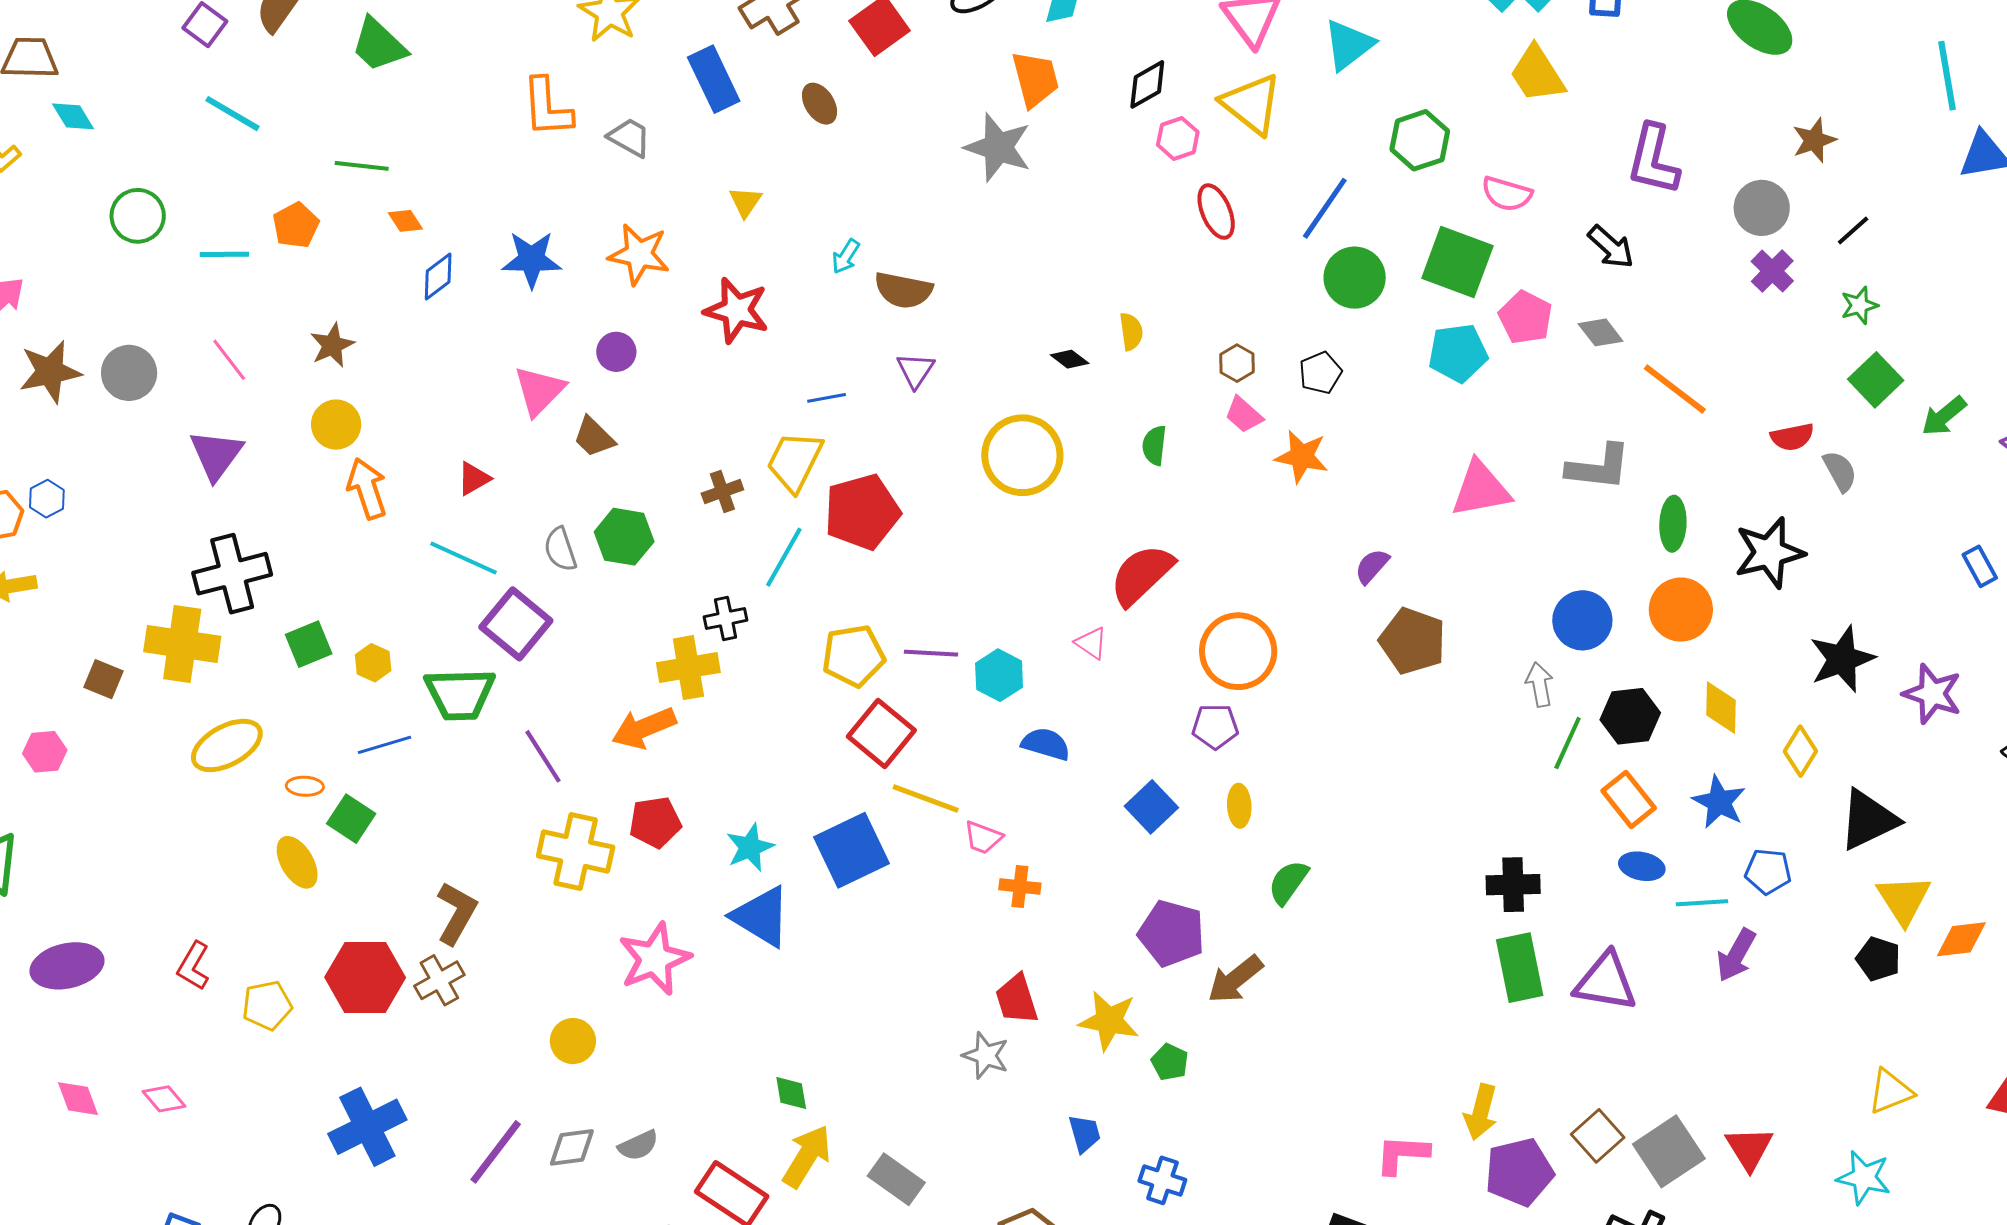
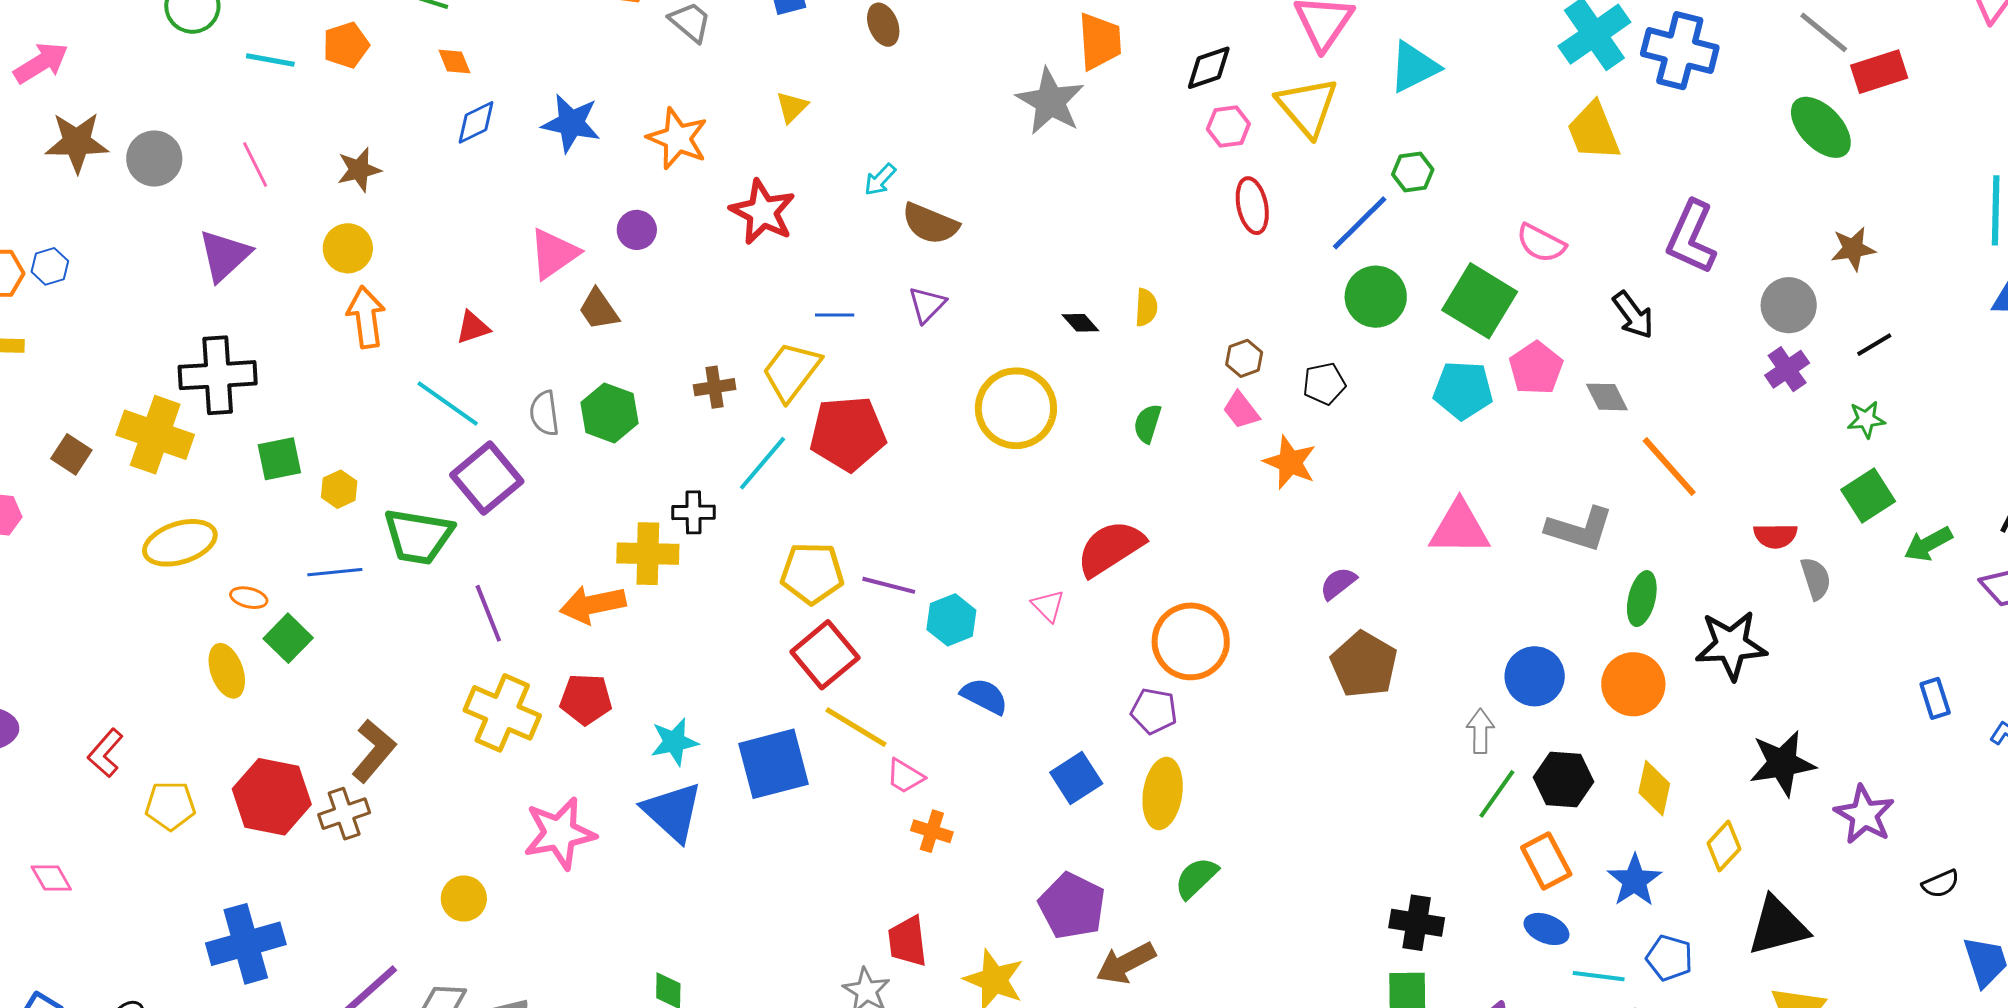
green hexagon: (1420, 140) -> (1413, 172), moved, size x0.7
yellow ellipse: (1239, 806) -> (1163, 793), size x1.6

